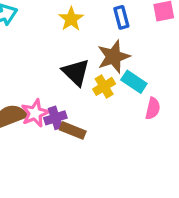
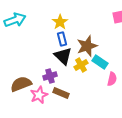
blue rectangle: (121, 17) -> (62, 39), moved
pink star: (35, 113) -> (39, 95), moved
purple cross: (55, 118) -> (50, 76), moved

